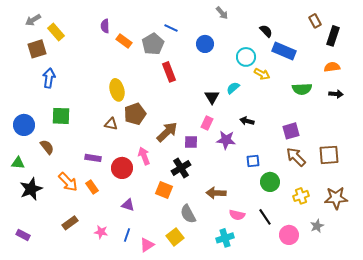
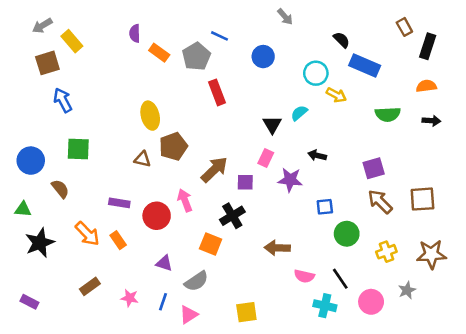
blue arrow: (49, 78) -> (63, 100), turned -36
gray semicircle: (188, 214) -> (196, 281), moved, turned -96
yellow square: (175, 237) -> (246, 312), moved, turned 30
cyan cross: (225, 238) -> (325, 306), moved, turned 30

